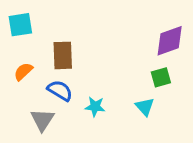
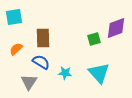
green square: (161, 77) -> (94, 39), moved
cyan triangle: (145, 107) -> (99, 73), size x1.6

